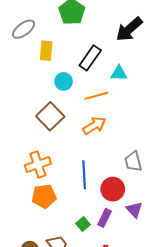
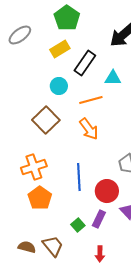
yellow rectangle: (46, 51) -> (60, 49), moved, turned 54
orange arrow: (94, 126) -> (89, 129), turned 85
orange pentagon: (44, 196) -> (40, 198), turned -30

